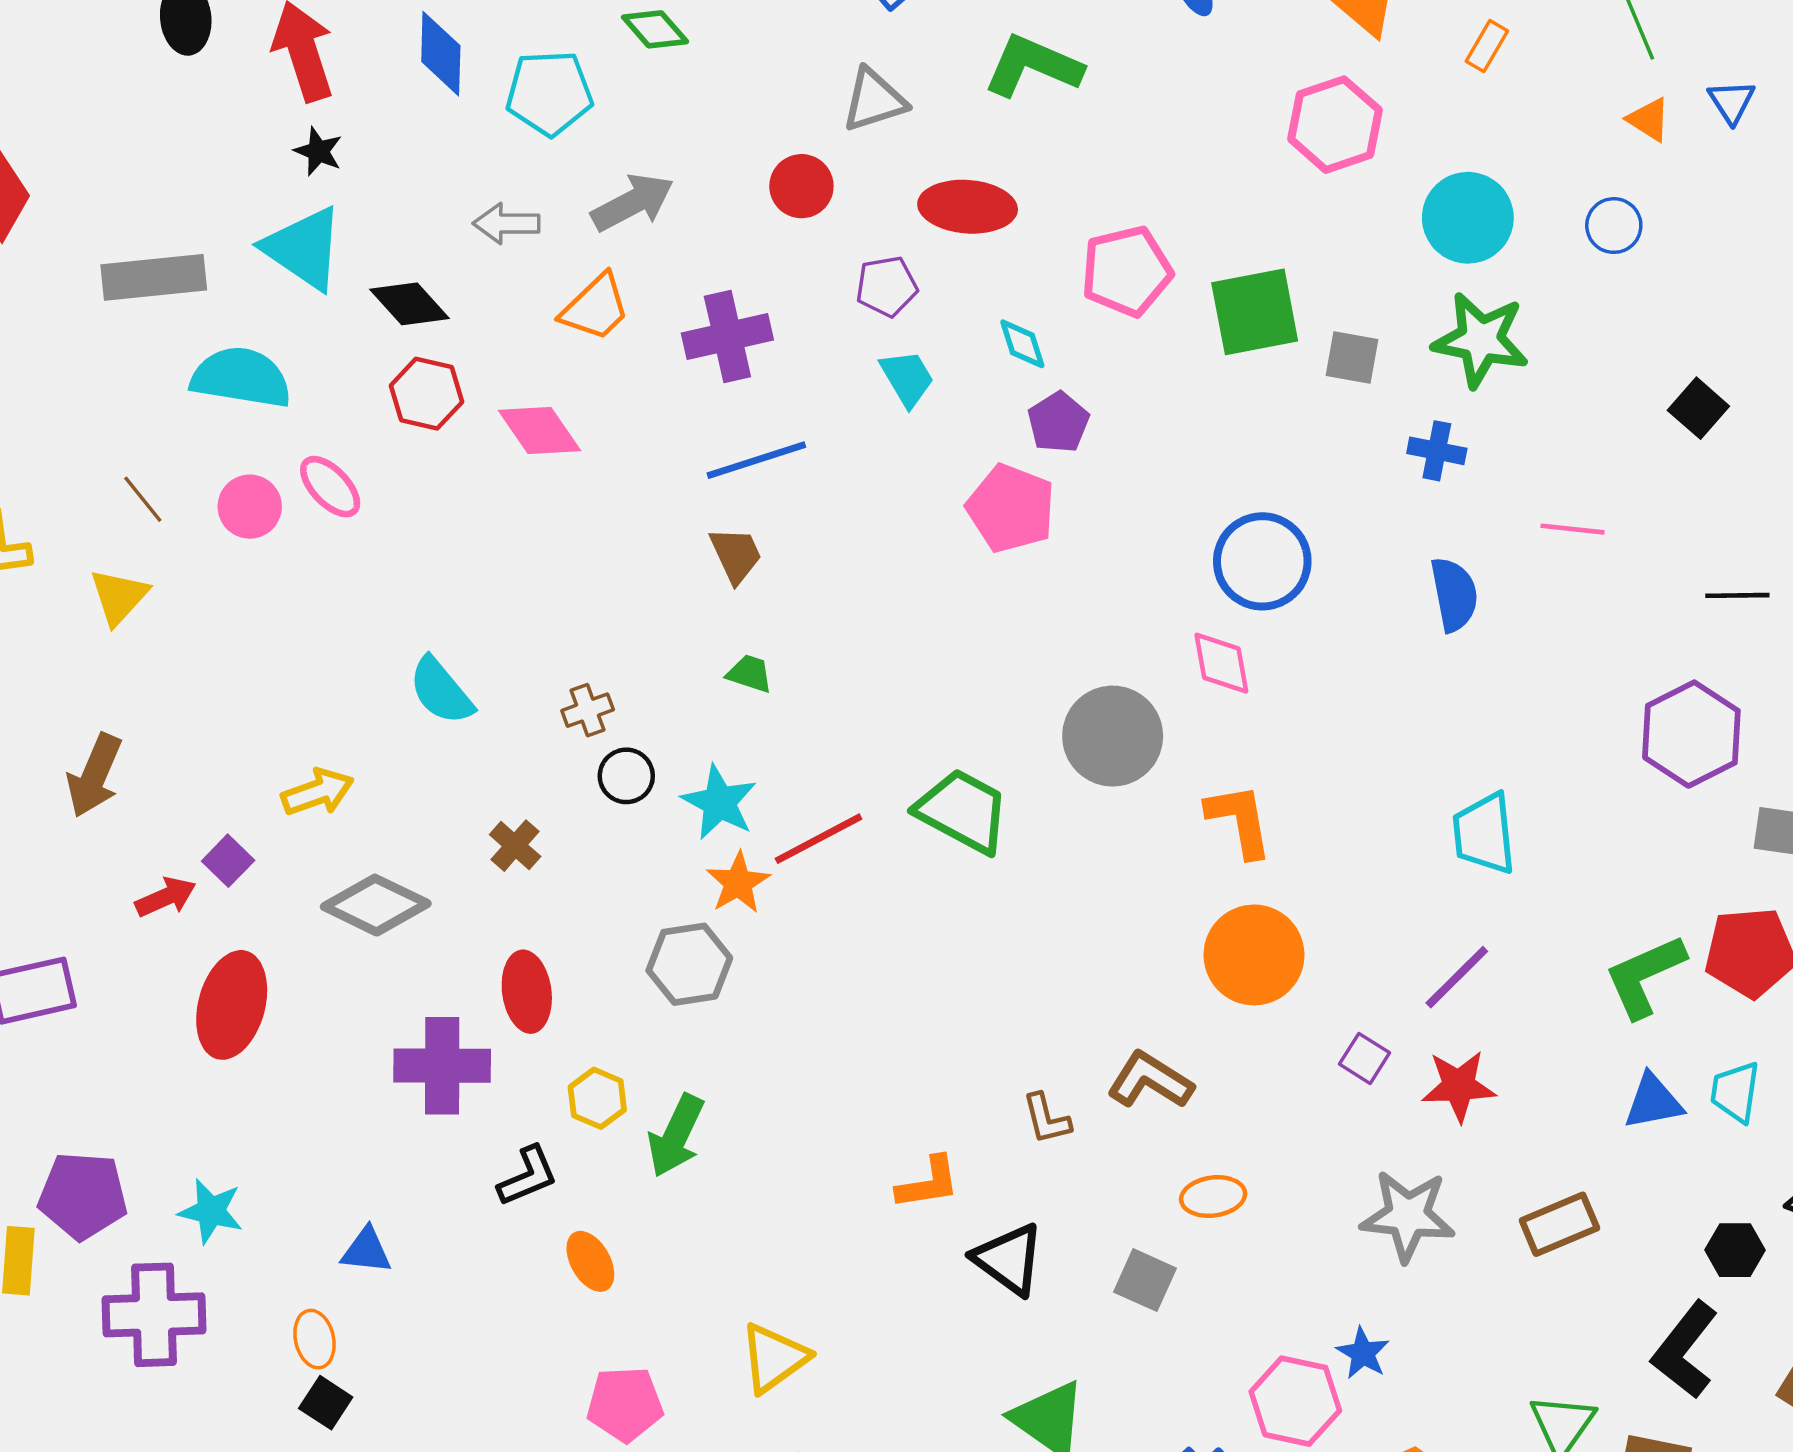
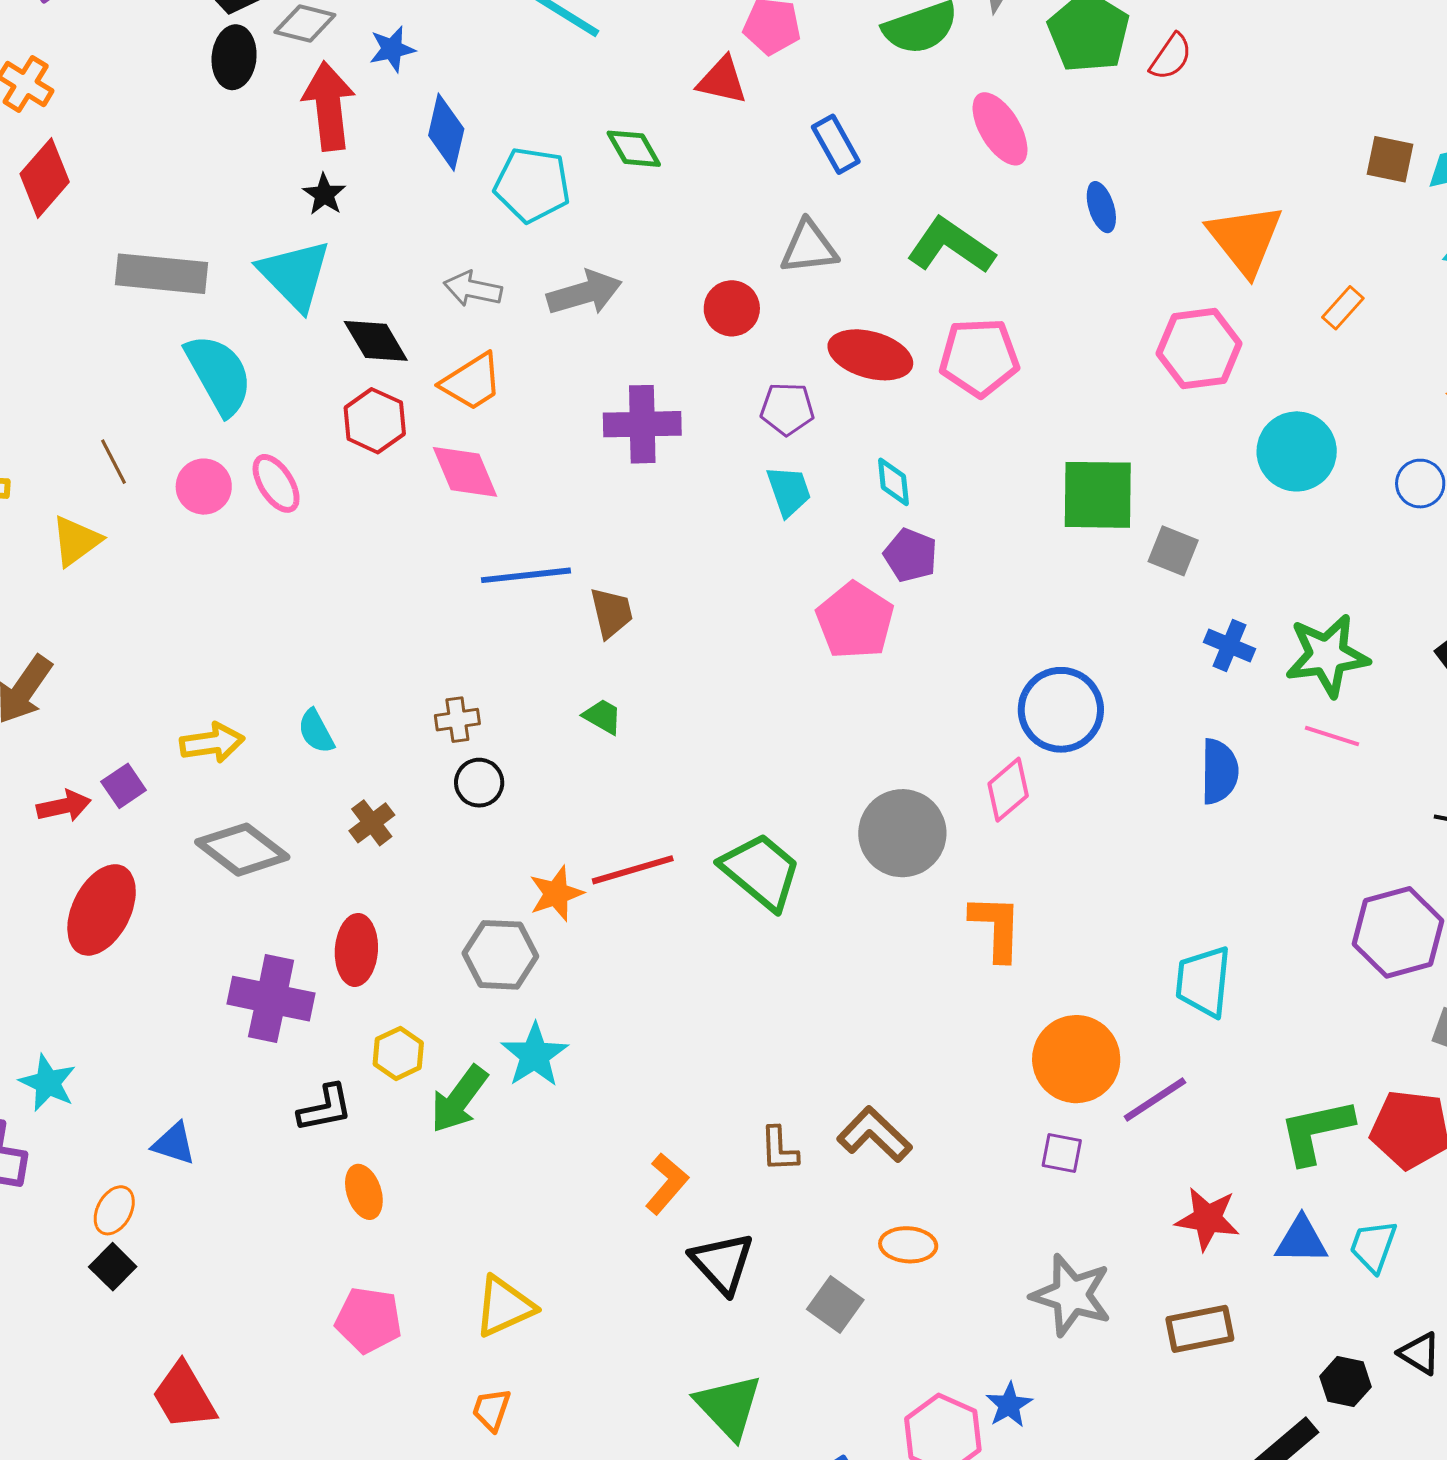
pink pentagon: (1127, 271) -> (979, 357), moved
orange trapezoid: (595, 307) -> (472, 382), moved
green star: (1481, 340) -> (1327, 655), moved, turned -30
cyan semicircle: (241, 377) -> (219, 375), turned 40
purple pentagon: (1058, 422) -> (910, 555), turned -30
blue line: (756, 460) -> (526, 575), moved
pink diamond: (1221, 663) -> (1008, 790), turned 48
cyan semicircle: (441, 691) -> (316, 731), moved, size x0.7
cyan star: (719, 802) -> (535, 1055), moved
orange circle: (1254, 955) -> (1076, 1059), moved
purple square: (1365, 1058) -> (1062, 1153), turned -33
red star: (1459, 1086) -> (1208, 1219), moved
orange L-shape: (928, 1183) -> (667, 1184), turned -52
orange ellipse: (315, 1339) -> (114, 1210), turned 30

